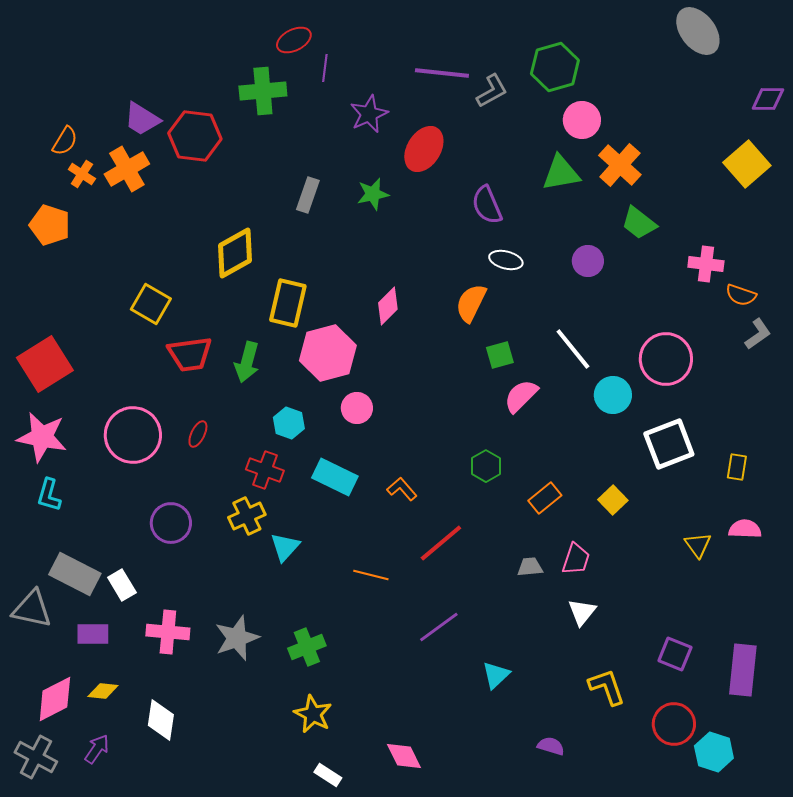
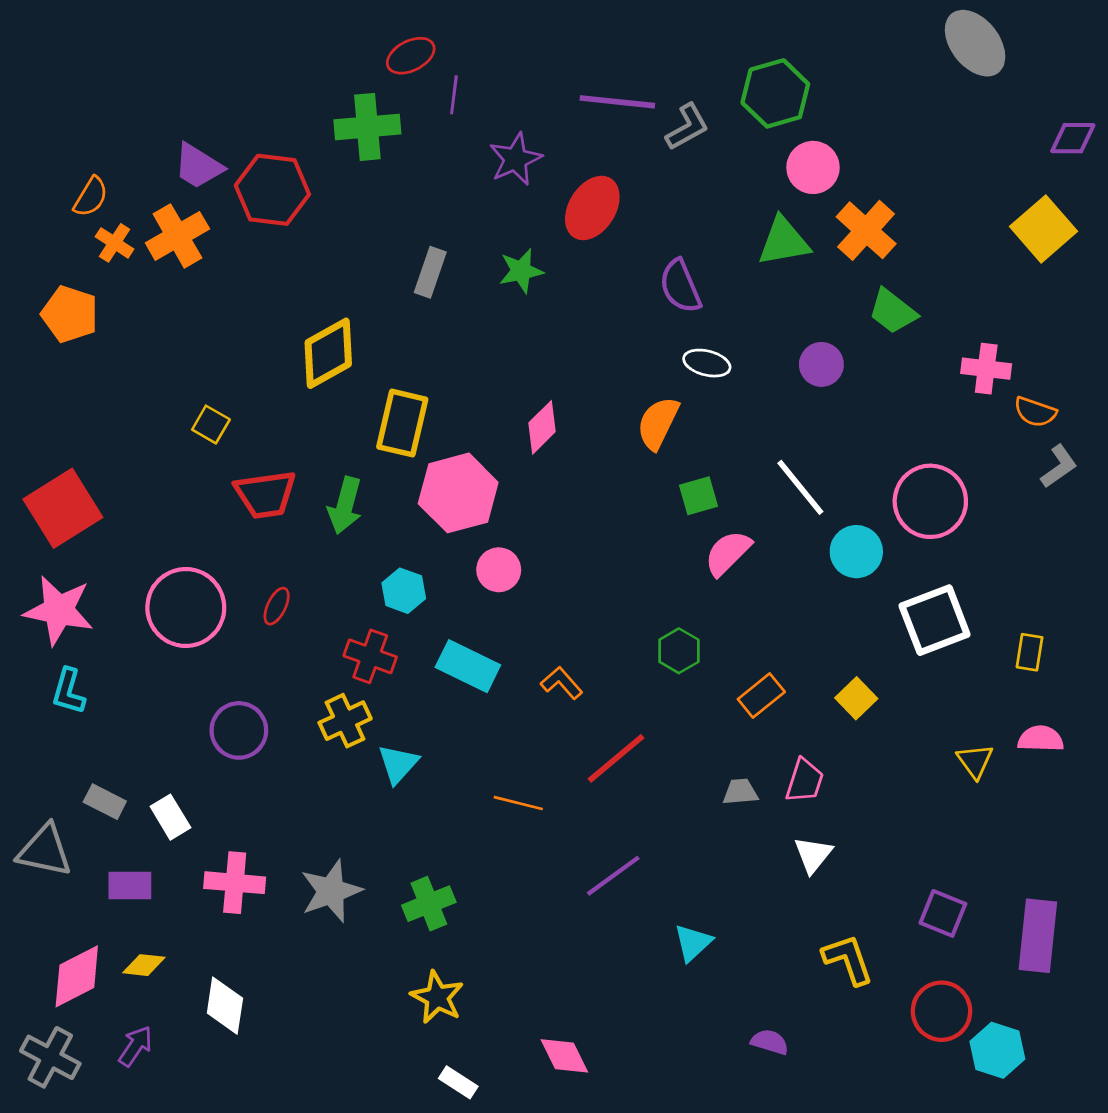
yellow square: (151, 304) -> (211, 424), size x0.7
gray rectangle: (75, 574) -> (105, 802), size x0.6

